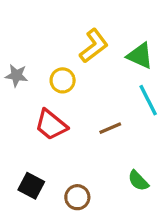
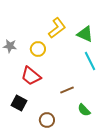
brown line: (110, 128) -> (67, 90), moved
black square: (31, 186) -> (19, 103), moved

